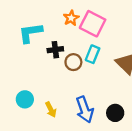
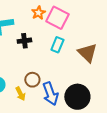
brown circle: (73, 62) -> (32, 80), moved
black circle: (115, 113) -> (77, 97), size x1.6

